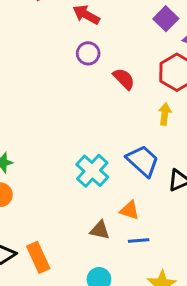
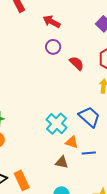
orange triangle: (130, 210) -> (72, 142), moved
blue line: (139, 241) -> (89, 153), moved

